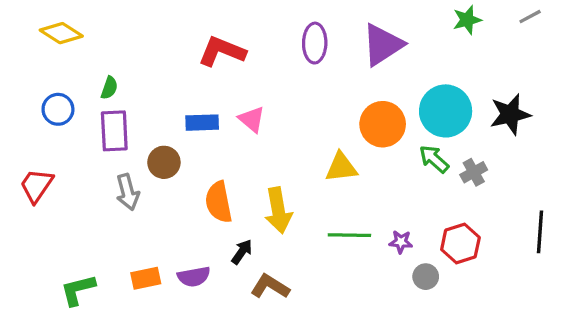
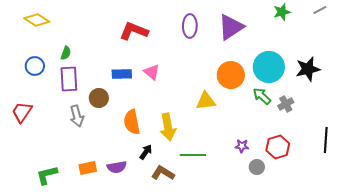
green line: (349, 235) -> (193, 155), moved

